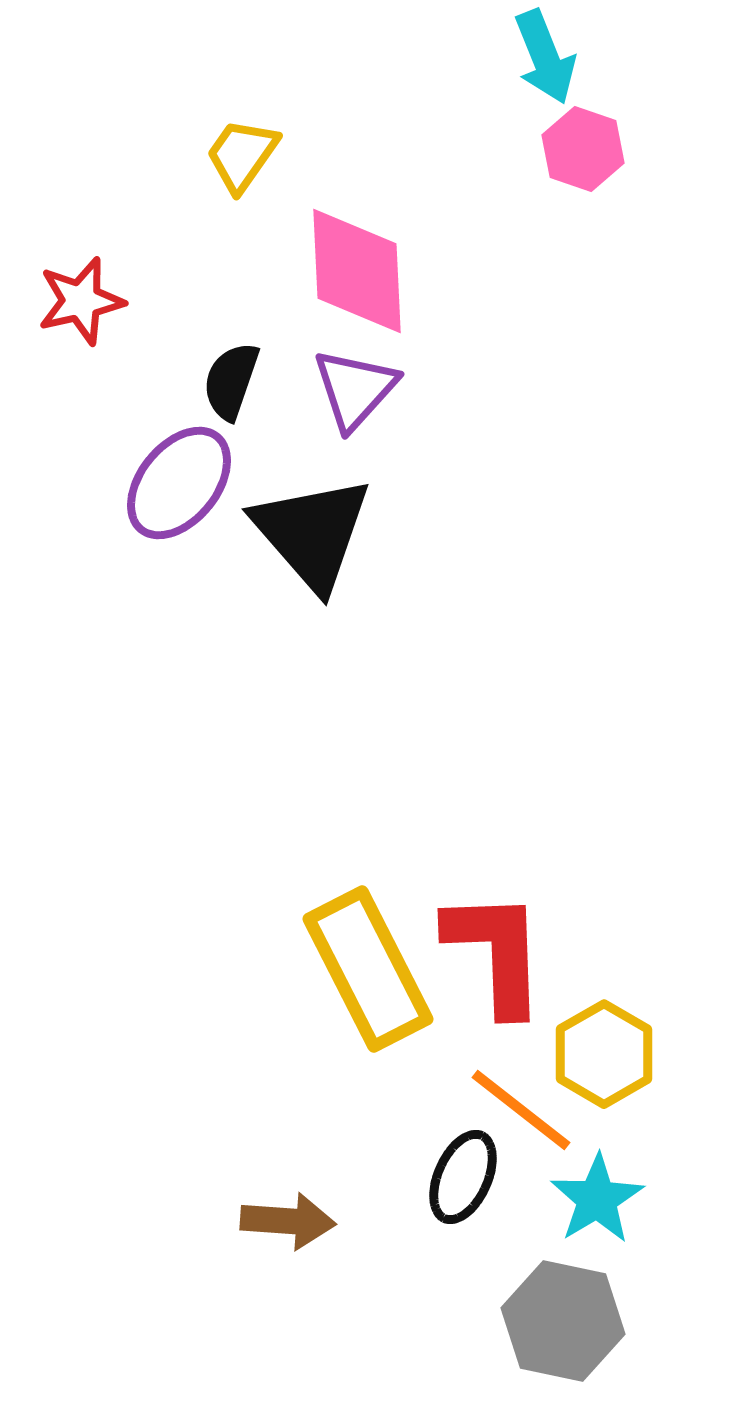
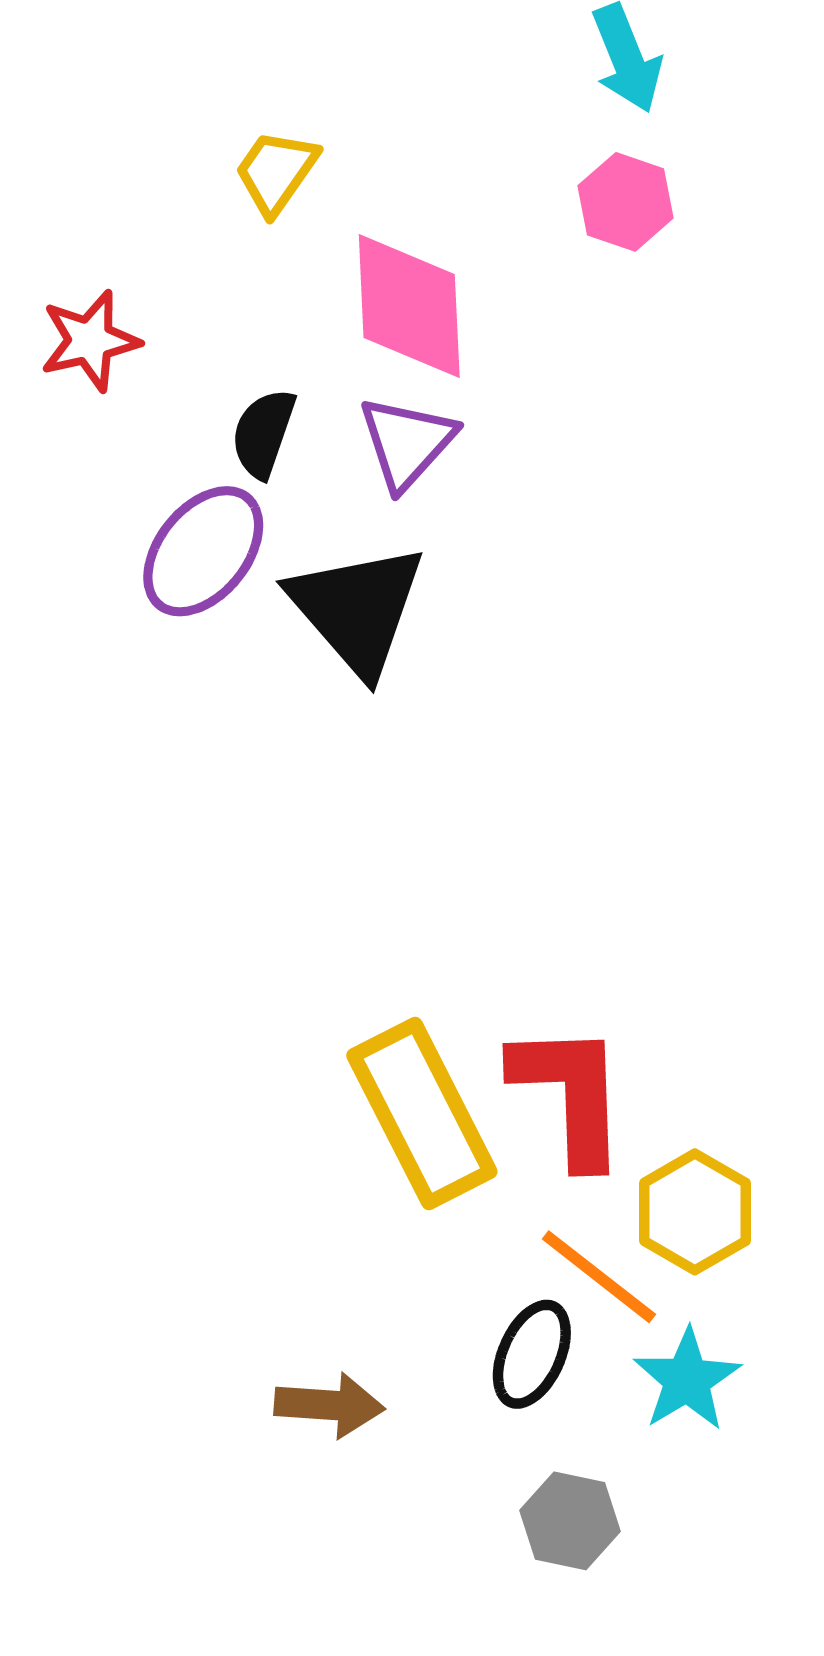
pink hexagon: (583, 149) -> (626, 202), moved
gray hexagon: (563, 1321) -> (570, 1521), moved, size x0.7

